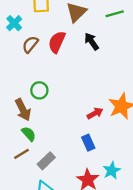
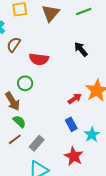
red semicircle: (57, 42) -> (39, 59), moved, turned -102
black arrow: (92, 42) -> (81, 49), moved
cyan star: (112, 170) -> (92, 135), moved

